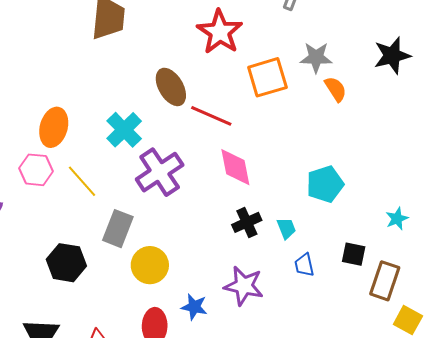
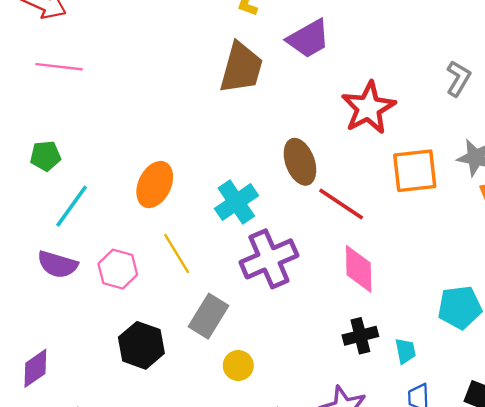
pink hexagon: (36, 170) -> (118, 269), moved
yellow circle: (150, 265) -> (238, 366), size x0.7

